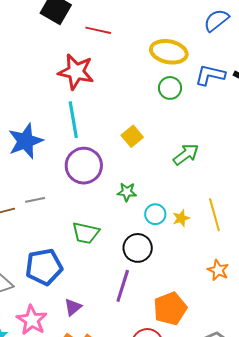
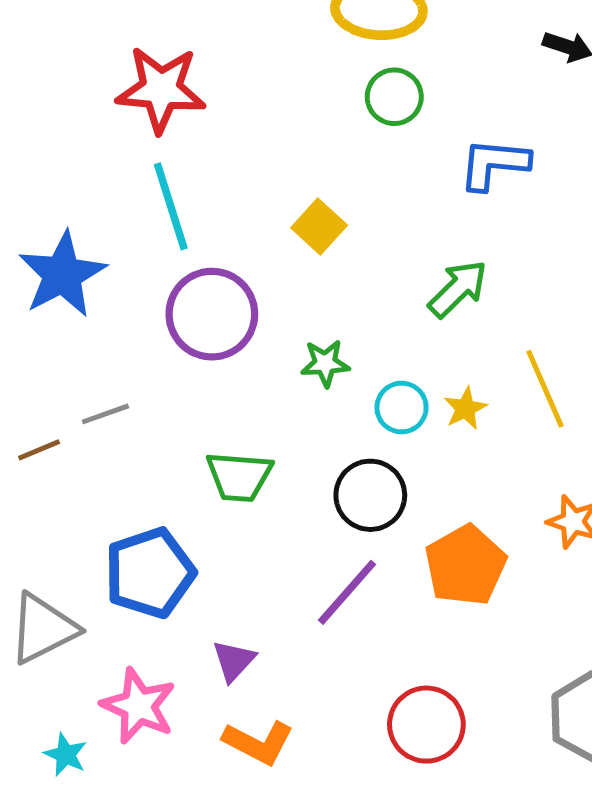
blue L-shape: (210, 75) -> (494, 164), moved
green arrow: (186, 154) -> (458, 289), moved
purple line: (123, 286) -> (347, 592), turned 32
orange pentagon: (170, 309) -> (465, 565), moved

